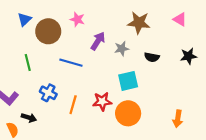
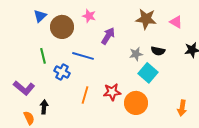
pink triangle: (180, 19) -> (176, 22), moved
gray star: (122, 49) -> (136, 54), moved
cyan square: (128, 81) -> (148, 73), moved, turned -36
blue cross: (48, 93) -> (62, 72), moved
black arrow: (29, 118) -> (44, 107), turned -104

